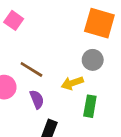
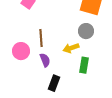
brown line: (31, 69) -> (41, 38), turned 54

